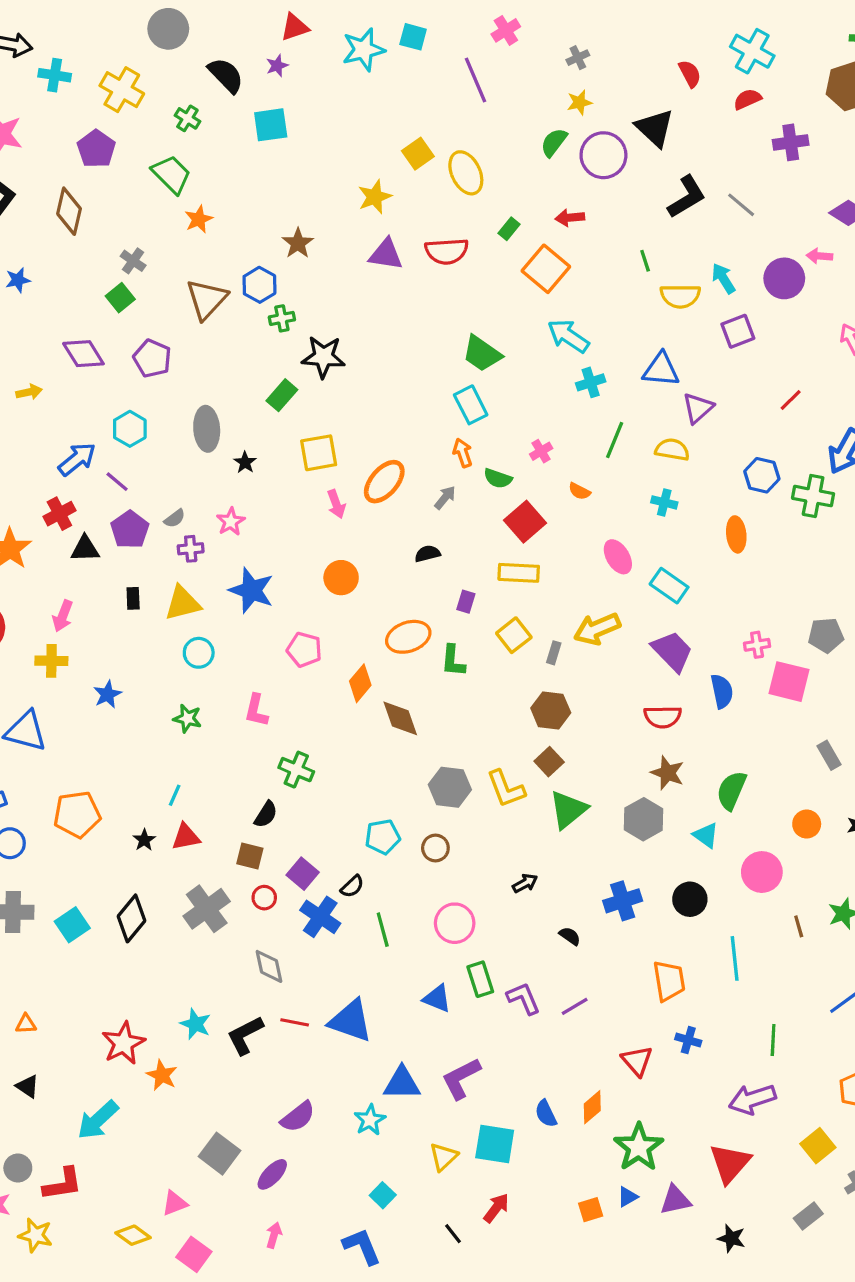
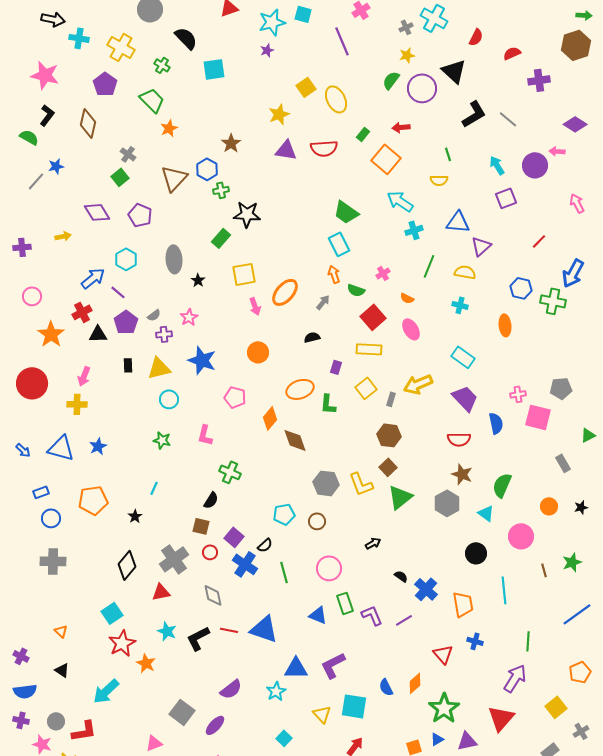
cyan cross: (752, 51) -> (434, 18), moved
purple star: (277, 66) -> (267, 50), moved
red semicircle: (690, 74) -> (476, 37), turned 54
yellow semicircle: (680, 296) -> (439, 180), moved, size x0.7
pink ellipse: (618, 557) -> (411, 329), moved
blue star: (107, 694) -> (98, 446), moved
red triangle: (186, 837) -> (161, 592), moved
blue cross: (623, 901) -> (426, 589), moved, turned -30
cyan square: (72, 925) -> (112, 613), moved
orange triangle: (26, 1024) -> (61, 631), turned 48
purple arrow: (752, 1099) -> (515, 678), turned 140
yellow triangle: (443, 1157) -> (322, 714), turned -30

